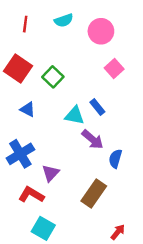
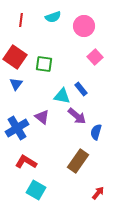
green square: (53, 77) -> (44, 64), turned -36
blue triangle: (28, 109) -> (16, 84), moved, turned 40
purple triangle: (50, 173) -> (42, 117), moved, turned -35

